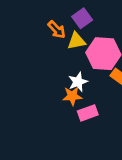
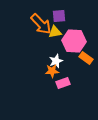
purple square: (82, 18) -> (59, 16), turned 32
orange arrow: (57, 30) -> (41, 24), size x1.6

